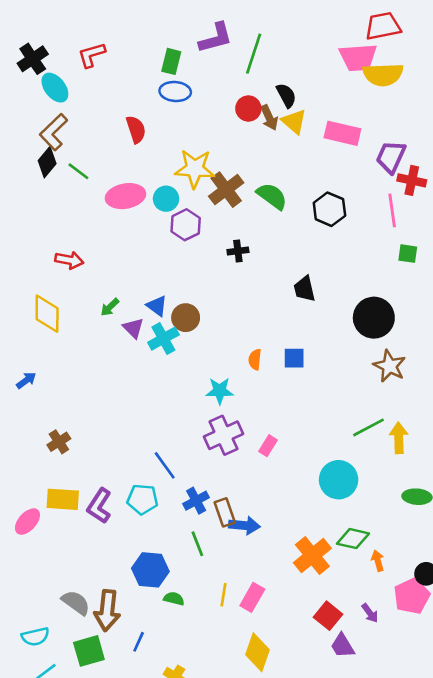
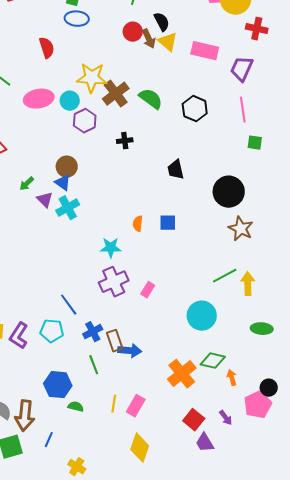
red cross: (412, 180) -> (257, 29), moved
brown circle: (186, 318) -> (67, 167), moved

